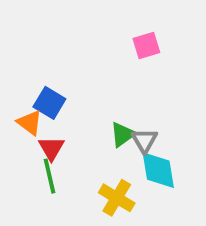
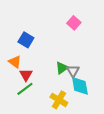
pink square: (146, 46) -> (74, 23), turned -32
blue square: (49, 103) -> (26, 40), moved
green line: (49, 176) -> (25, 89), turned 66

